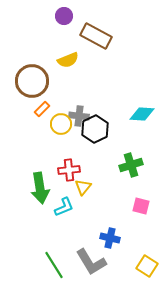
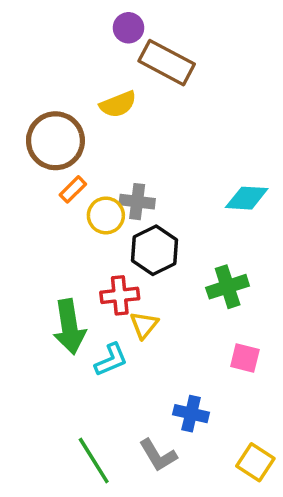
purple circle: (64, 16) -> (128, 28), moved
black hexagon: (95, 129) -> (155, 250), moved
gray L-shape: (91, 262) -> (158, 455), size x0.7

